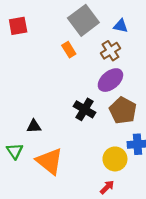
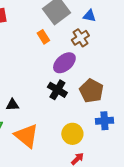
purple ellipse: (110, 80) -> (64, 63), moved
yellow circle: (115, 159) -> (72, 134), moved

